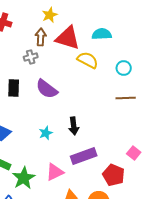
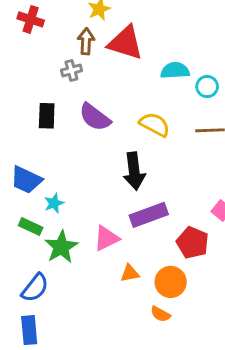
cyan semicircle: (102, 34) -> (175, 70), moved
yellow semicircle: (88, 60) -> (155, 124), moved
black arrow: (74, 126) -> (134, 171), size x1.4
cyan star: (46, 133) -> (54, 203), moved

